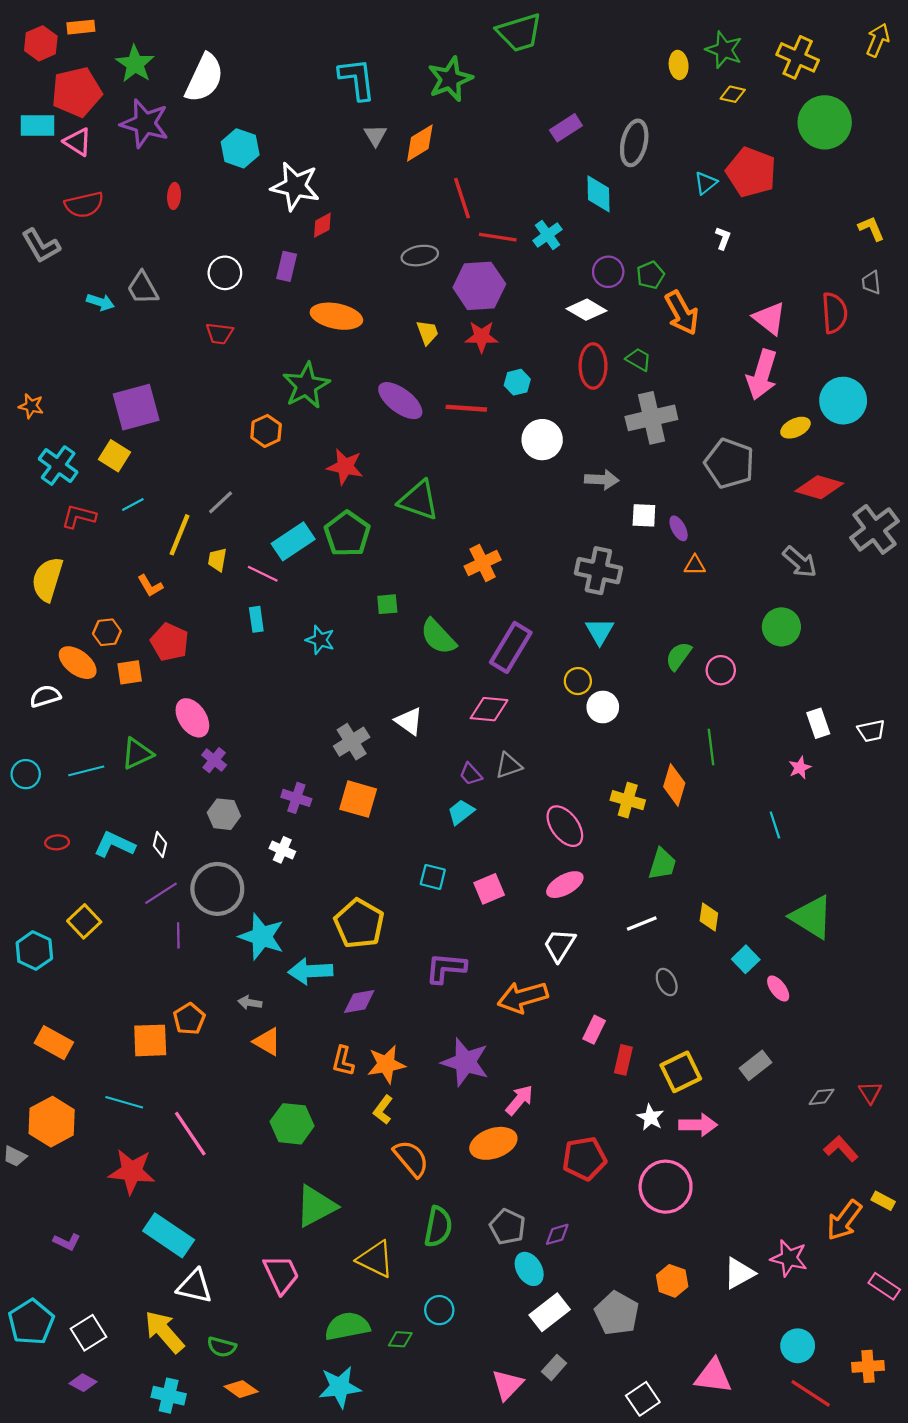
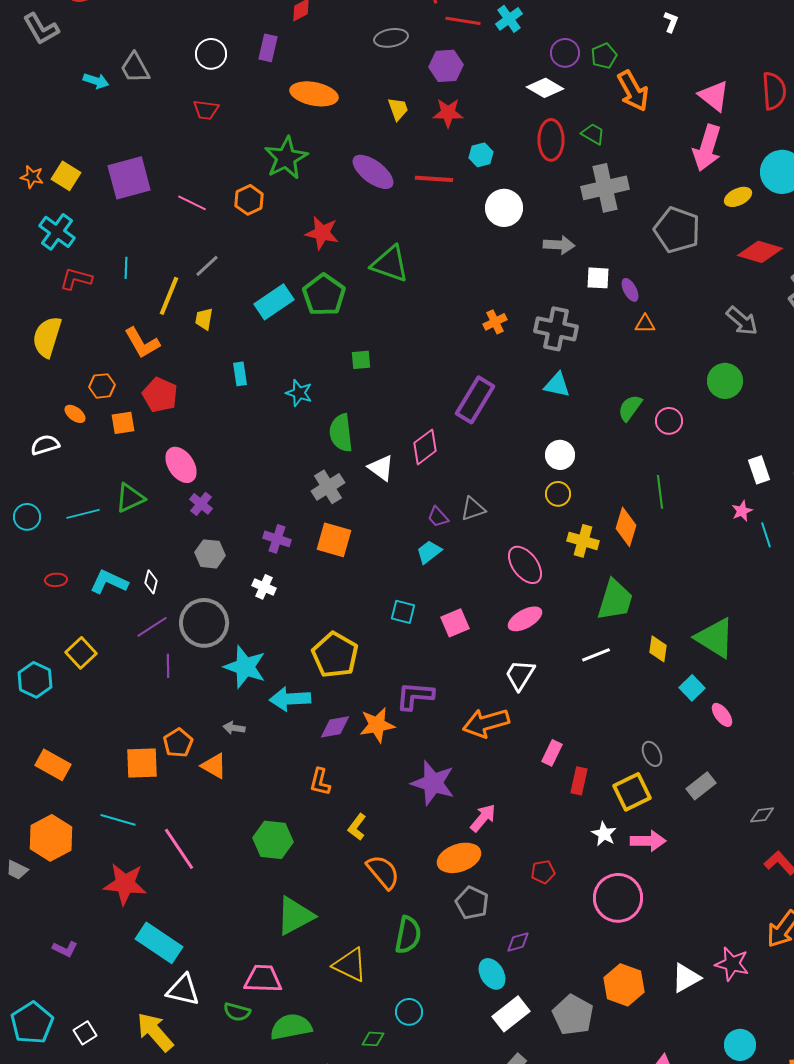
purple hexagon: (479, 286) -> (446, 66), size x0.7
yellow square: (114, 456) -> (66, 176), moved
cyan line: (133, 505) -> (126, 268), turned -60
orange cross: (483, 563) -> (495, 322), moved, size x0.7
pink line: (263, 574) -> (192, 203), moved
orange L-shape: (150, 586) -> (142, 343), size x1.5
cyan triangle: (600, 631) -> (557, 385), turned -48
green semicircle: (438, 637) -> (341, 433), moved, turned 36
orange ellipse: (78, 663) -> (75, 414), size x0.6
yellow circle: (578, 681) -> (558, 494), moved
pink diamond: (489, 709) -> (425, 447), moved, turned -42
cyan line: (775, 825) -> (766, 535), moved
green trapezoid: (662, 864) -> (615, 600), size x1.4
green triangle: (812, 917) -> (715, 638), moved
gray ellipse: (667, 982) -> (652, 754), moved
orange triangle: (267, 1042) -> (214, 766), moved
orange star: (386, 1064) -> (377, 725), moved
red pentagon: (584, 1158) -> (543, 872), size x0.6
gray pentagon: (507, 1227) -> (472, 903), moved
pink trapezoid: (281, 1274) -> (263, 979), turned -63
orange hexagon: (672, 1281) -> (624, 985), size x1.4
green semicircle: (347, 1326) -> (291, 1027), moved
white square: (88, 1333) -> (85, 1033), size x0.7
green semicircle: (222, 1347) -> (237, 1012), moved

